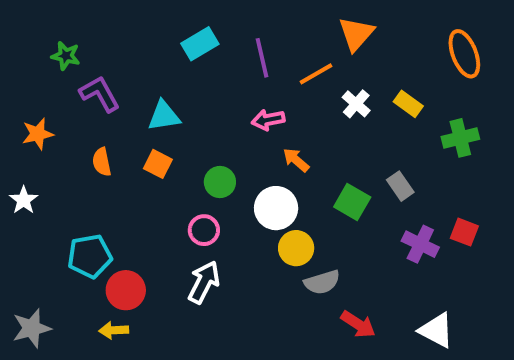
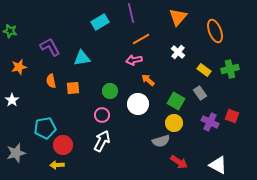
orange ellipse: (464, 54) -> (215, 31), moved
green star: (66, 56) -> (10, 31), moved
purple line: (262, 58) -> (131, 13), moved
orange line: (316, 74) -> (141, 39), moved
yellow rectangle: (408, 104) -> (204, 70), moved
orange square: (158, 164) -> (73, 88), moved, turned -32
yellow circle: (296, 248) -> (174, 123), moved
gray star: (32, 328) -> (16, 153), moved

